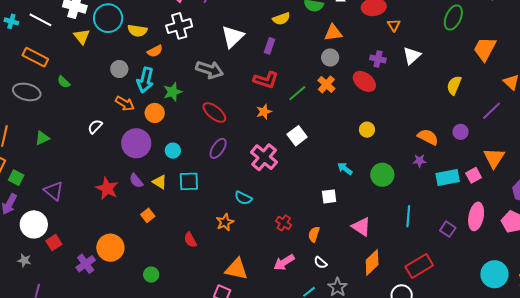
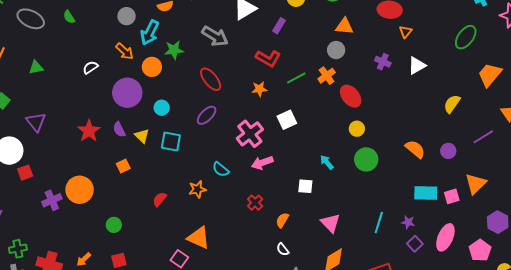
red ellipse: (364, 81) -> (351, 96), moved
purple star: (420, 161) -> (408, 222), moved
green circle: (382, 175) -> (366, 159), moved
red semicircle: (190, 240) -> (160, 199), turned 56
pink arrow: (284, 262) -> (262, 163), moved

